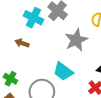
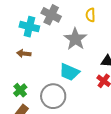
green cross: (10, 79) -> (20, 90), turned 32

